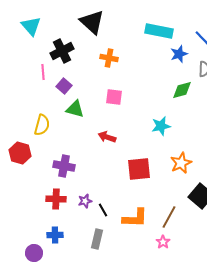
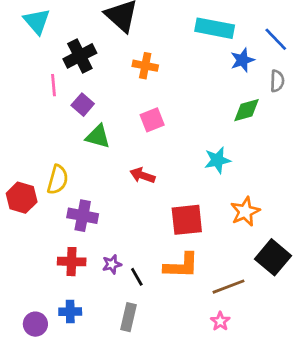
pink square: (114, 97) -> (152, 120), turned -30
yellow semicircle: (42, 125) -> (58, 180), moved
brown line: (169, 217) -> (229, 287), turned 40
orange L-shape: (135, 218) -> (181, 266), moved
purple circle: (34, 253) -> (35, 324), moved

